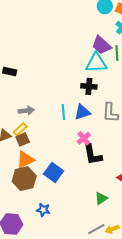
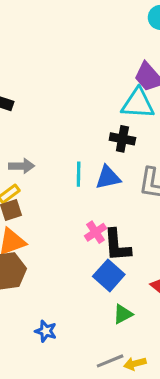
pink cross: (84, 138) -> (96, 232), moved
blue square: (54, 172) -> (109, 275), moved
blue star: (43, 210) -> (46, 331), moved

